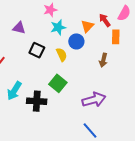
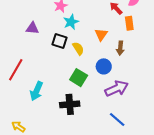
orange triangle: (87, 26) -> (101, 35), moved
blue circle: (76, 41) -> (104, 66), moved
black square: (37, 50) -> (60, 41), moved
black cross: (37, 101) -> (70, 104), moved

